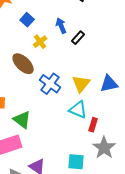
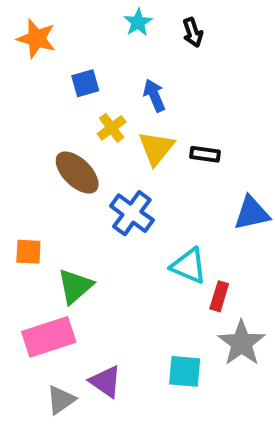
blue square: (27, 20) -> (85, 83), turned 32
black rectangle: (78, 38) -> (205, 154), moved, turned 56
yellow triangle: (81, 84) -> (156, 148), moved
green triangle: (22, 120) -> (75, 286), turned 42

